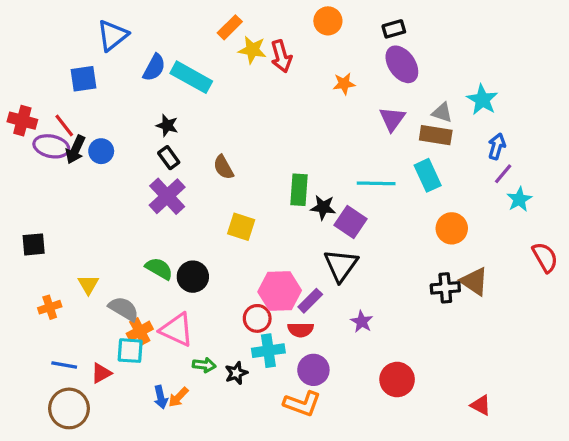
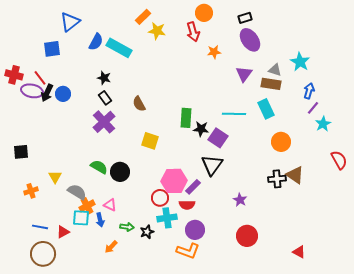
red arrow: (281, 56) -> (193, 32), moved
purple star: (362, 322) -> (240, 200), moved
pink triangle: (177, 330) -> (110, 205), size x0.6
blue arrow: (161, 397) -> (100, 220), moved

